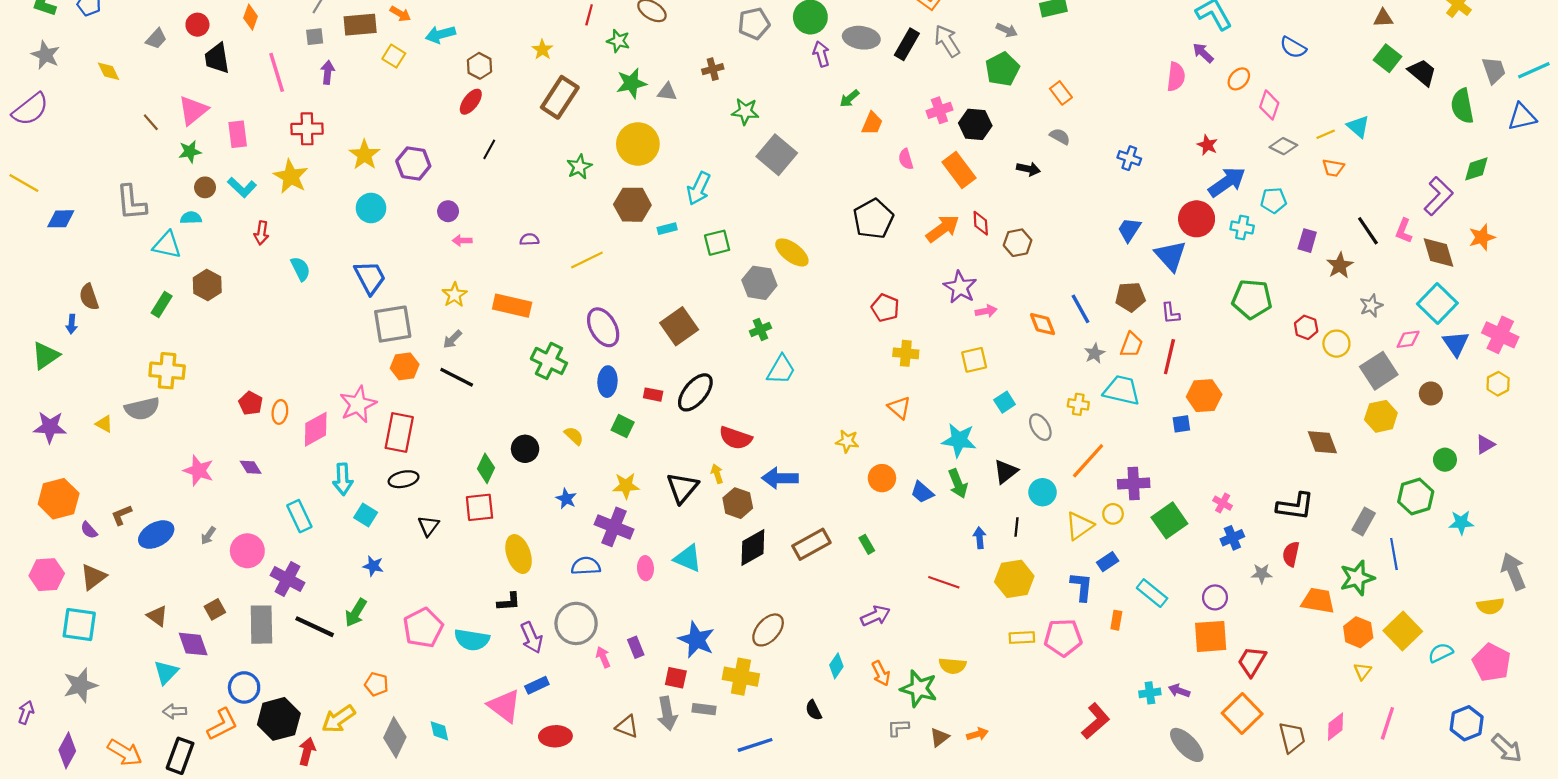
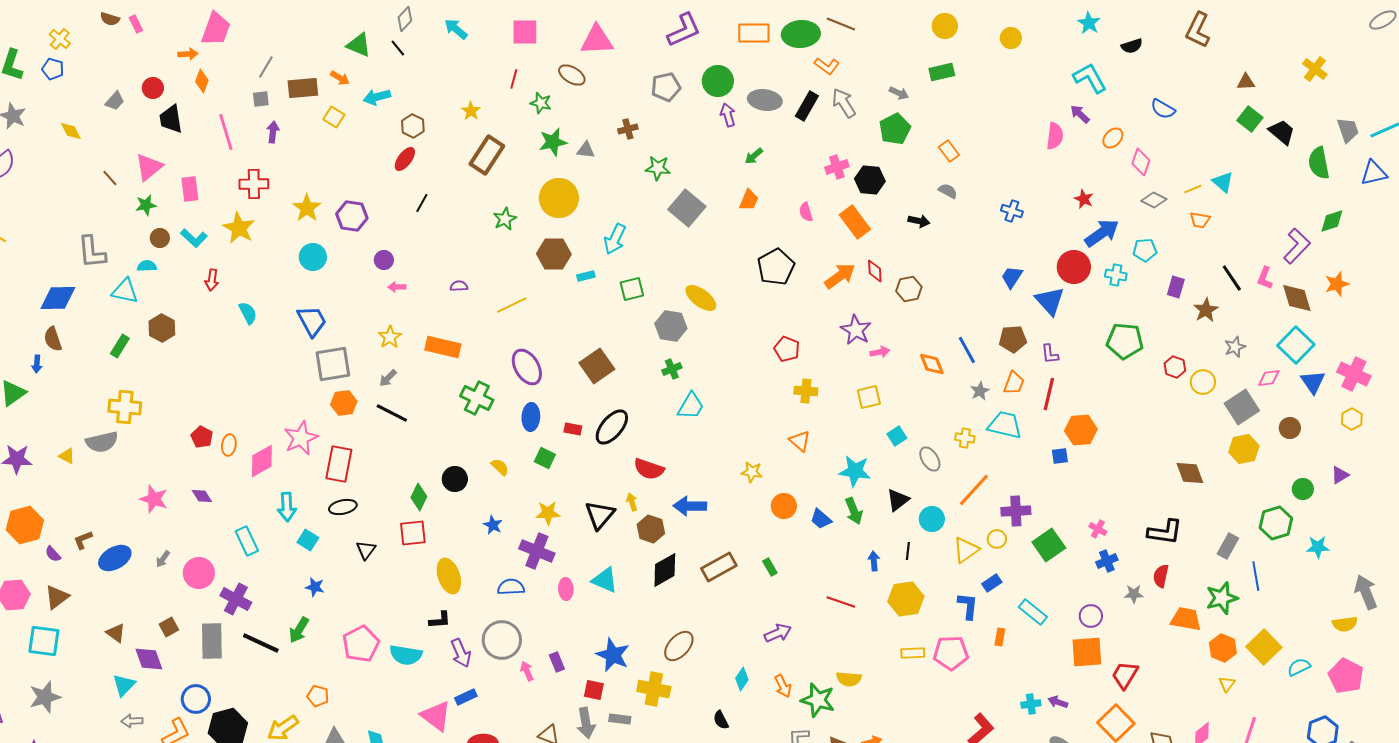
orange trapezoid: (872, 123) -> (749, 200), moved
blue diamond: (61, 219) -> (58, 298), moved, size x1.4

